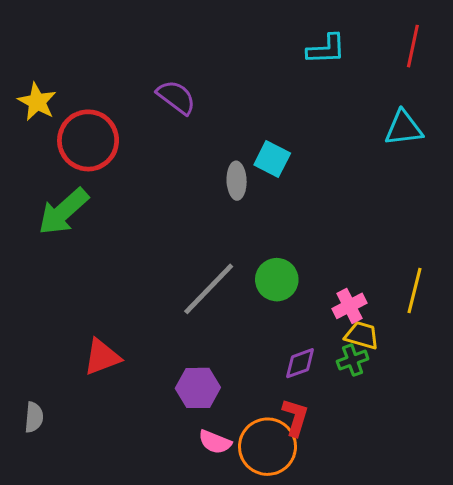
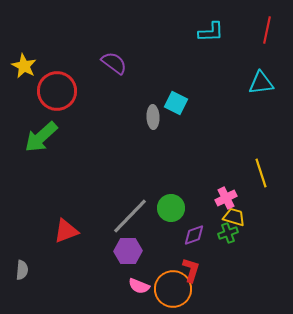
green circle: (277, 280) -> (171, 208), moved
gray line: (209, 289) -> (130, 216), moved
yellow line: (414, 290) -> (261, 173), moved, turned -32

